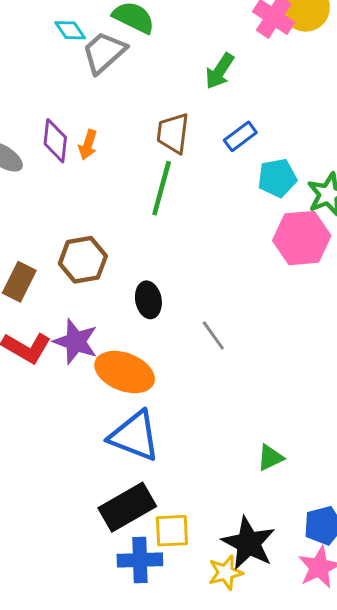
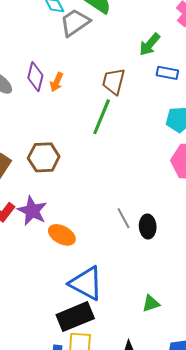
blue rectangle: (240, 136) -> (167, 73), moved, turned 40
black ellipse: (148, 300) -> (148, 227), moved
orange ellipse: (125, 372) -> (62, 235), size x0.7
blue triangle: (134, 436) -> (86, 283), moved
black rectangle: (127, 507) -> (75, 317), moved

